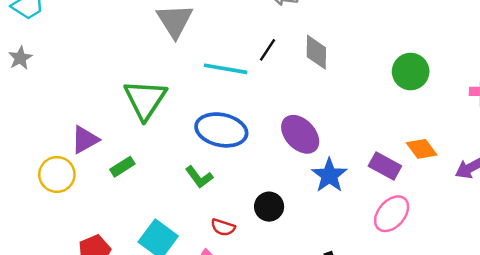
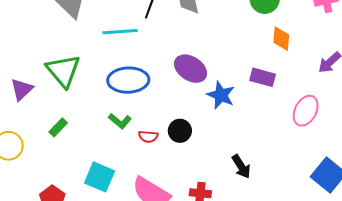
purple triangle: (85, 140) -> (22, 89), moved
orange diamond: (422, 149) -> (281, 39), moved, turned 55
pink ellipse: (392, 214) -> (306, 111), moved
red semicircle: (223, 227) -> (148, 137), moved

